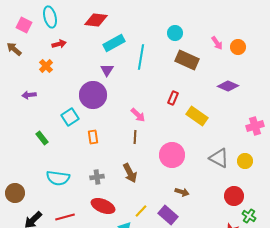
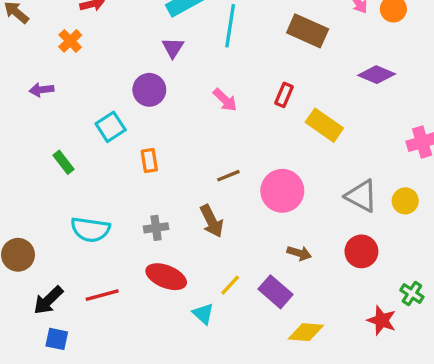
purple circle: (93, 95) -> (149, 90), size x0.7
pink arrow: (138, 115) -> (225, 100), moved
brown line: (135, 137) -> (228, 176), moved, turned 64
red circle: (234, 196) -> (361, 251), moved

